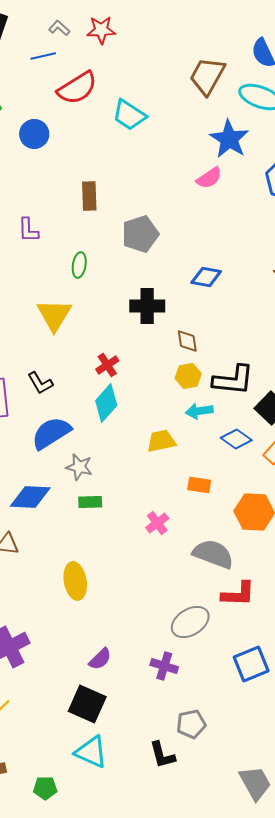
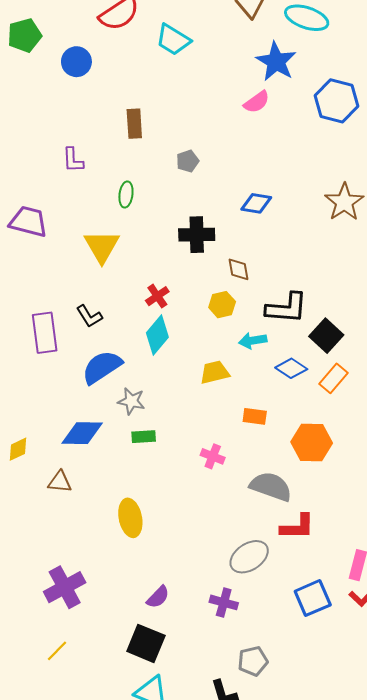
gray pentagon: (140, 234) -> (188, 161), size x0.6
yellow hexagon: (188, 376) -> (222, 305), moved
pink cross: (157, 523) -> (213, 456), turned -30

